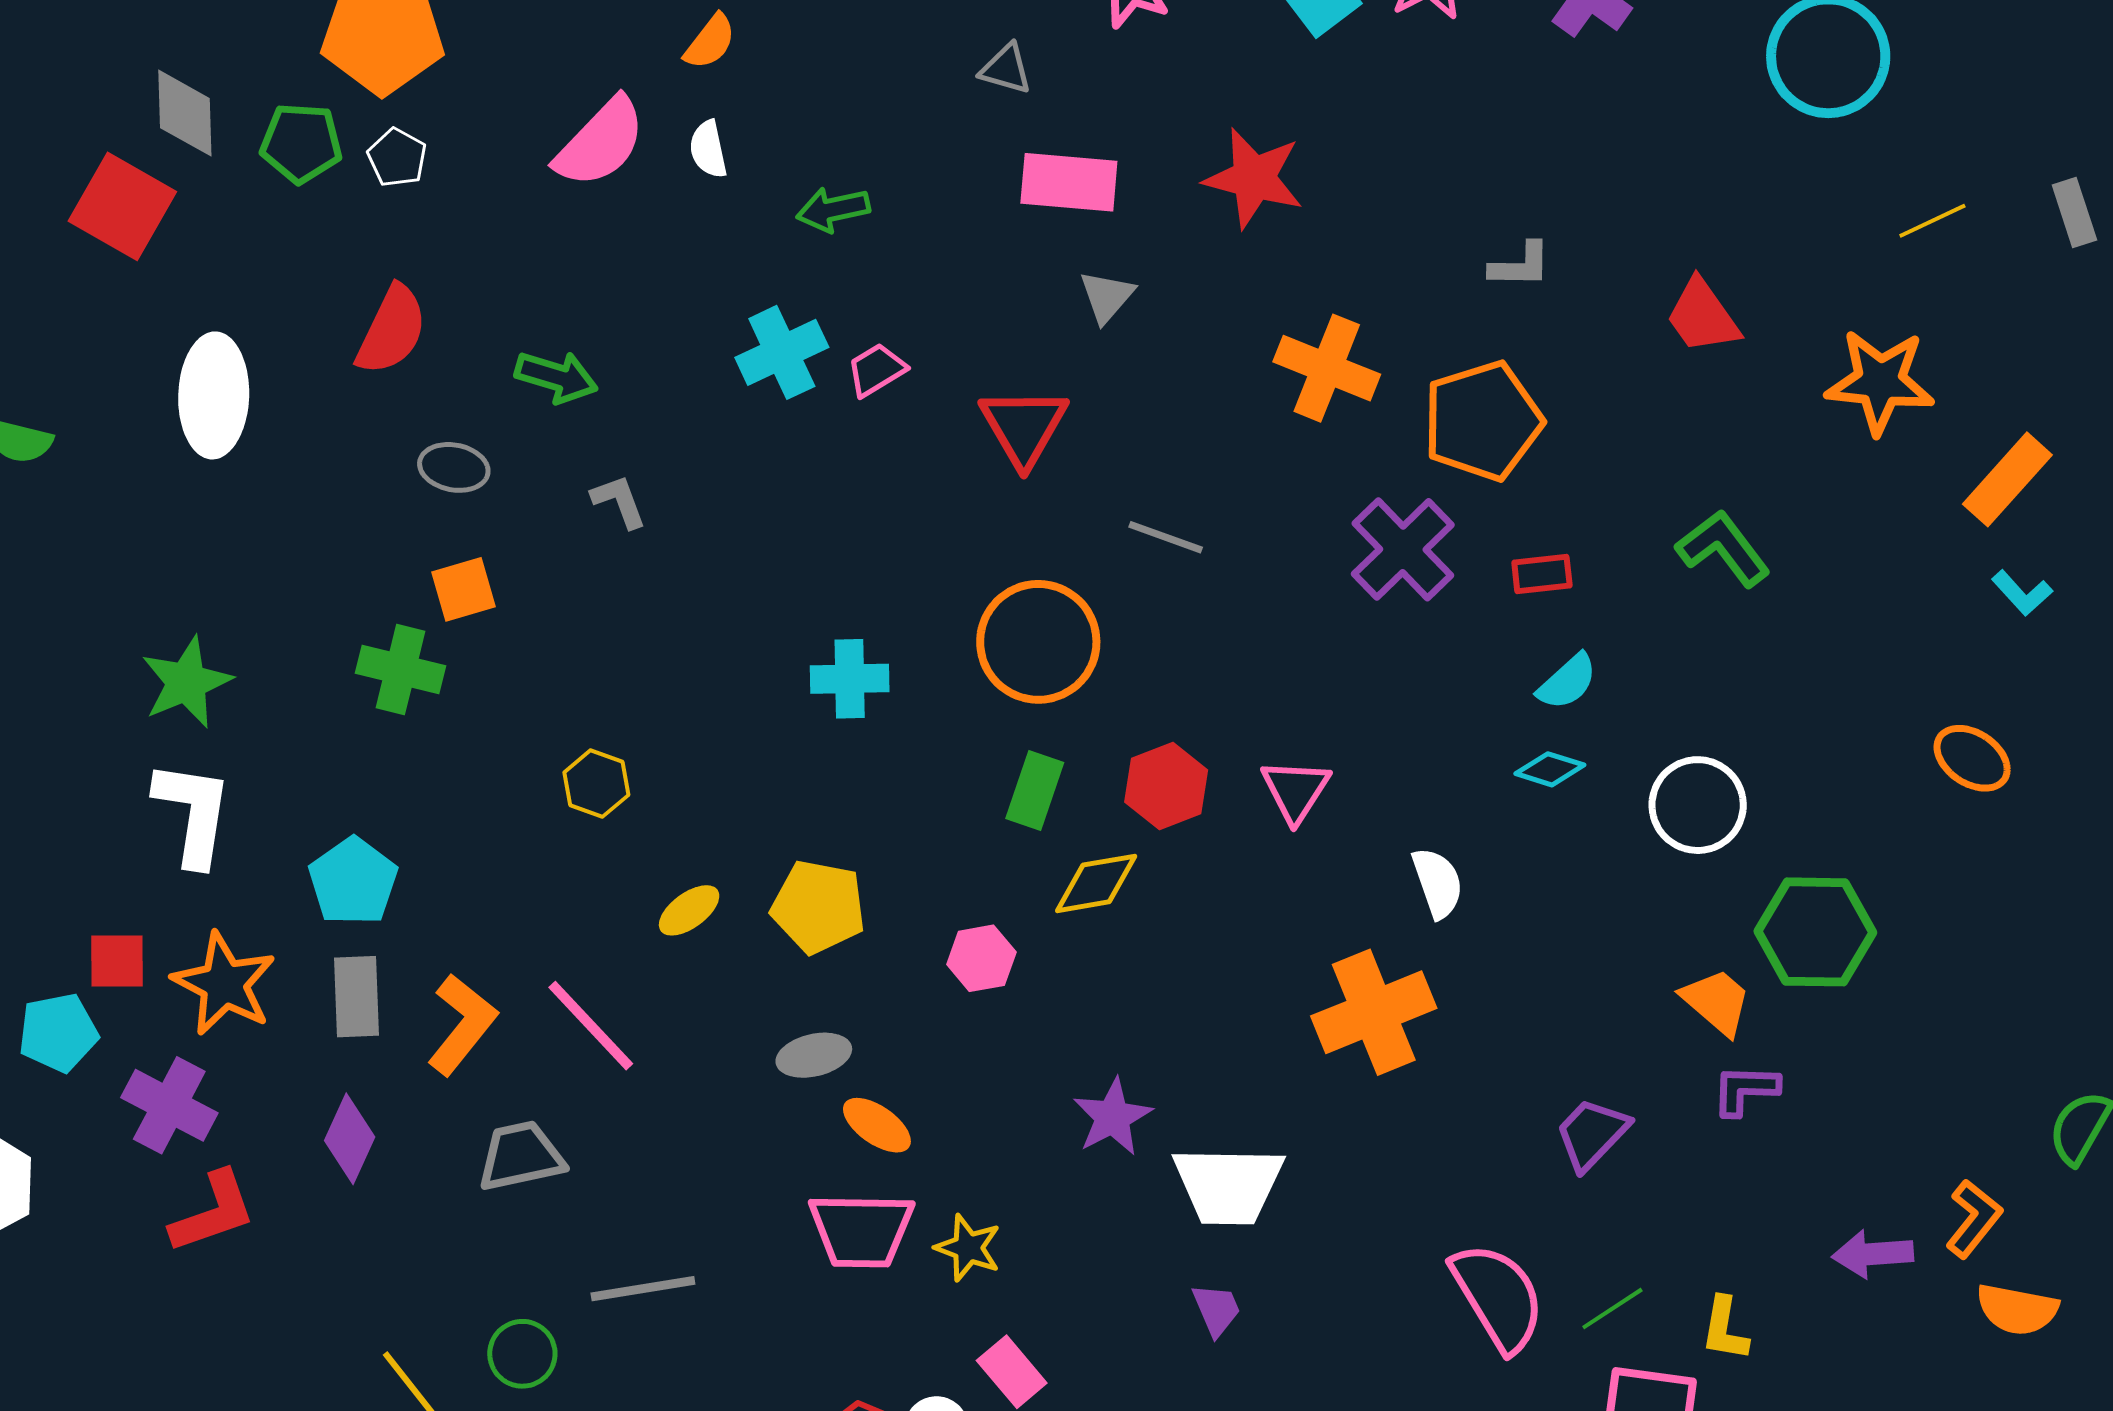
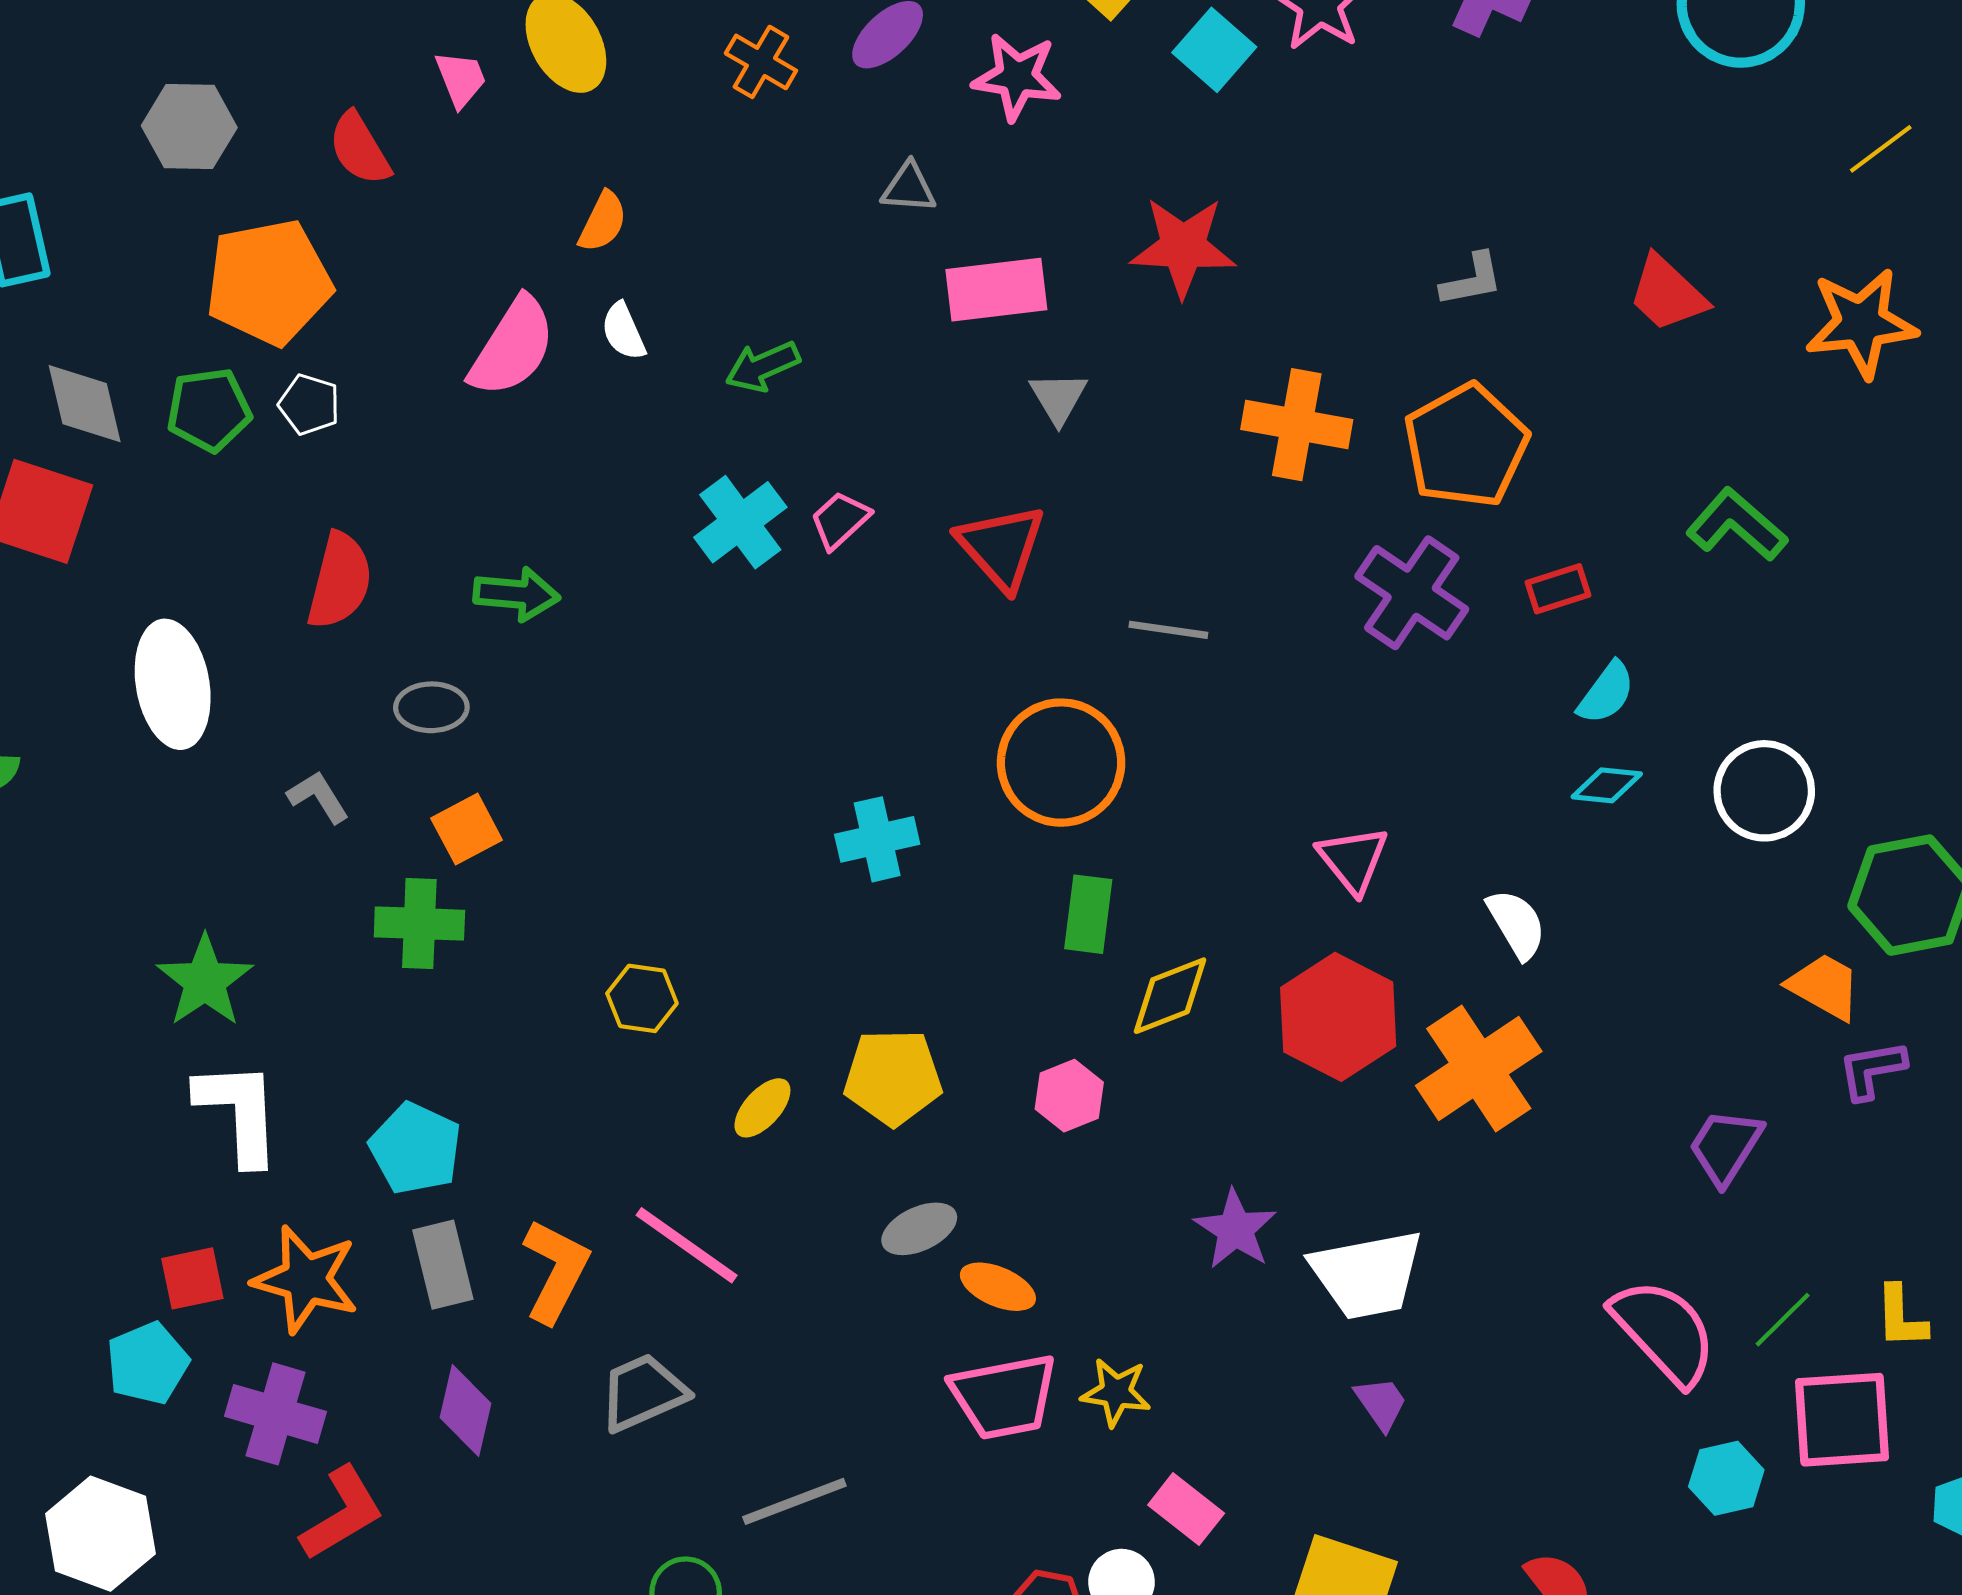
gray L-shape: (619, 501) -> (318, 797), moved
red hexagon: (1166, 786) -> (1338, 1017), moved, size x1.4

